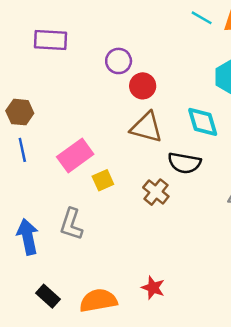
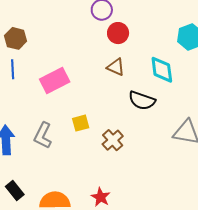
brown triangle: (146, 127) -> (116, 67), size x0.7
yellow square: (103, 180) -> (81, 123), moved
brown cross: (156, 192) -> (113, 140), moved

